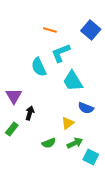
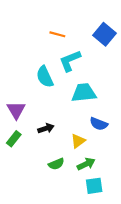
cyan trapezoid: (73, 81) -> (84, 93), turned 115
black arrow: (30, 113) -> (46, 128), moved, turned 56
green rectangle: (12, 129) -> (14, 139), moved
cyan square: (91, 157) -> (94, 186), moved, turned -35

